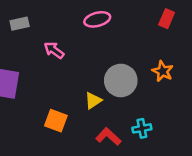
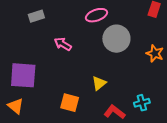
gray rectangle: (20, 24) -> (36, 16), moved
gray circle: (121, 80) -> (116, 39), moved

